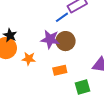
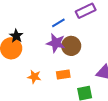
blue line: (62, 17) -> (58, 23), moved
orange star: (29, 59) -> (34, 77), moved

